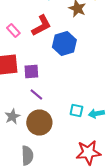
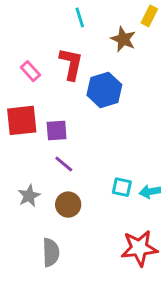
red L-shape: (41, 26) -> (71, 64), turned -50
brown circle: (39, 122) -> (68, 205), size x0.7

